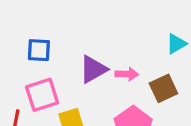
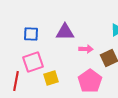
purple triangle: (93, 69) -> (65, 32), moved, turned 30

